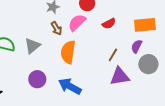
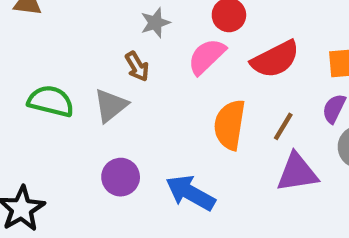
red semicircle: (109, 24) -> (275, 59), size x1.6
brown arrow: (56, 28) -> (137, 66), moved
orange semicircle: (68, 52) -> (230, 125), moved

